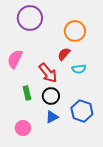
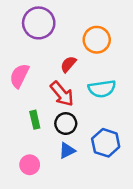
red semicircle: (64, 54) -> (68, 64), moved
cyan semicircle: (79, 69) -> (102, 89), size x1.5

